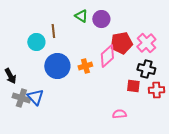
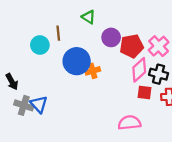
purple circle: (101, 19) -> (111, 37), moved
pink diamond: (107, 56) -> (139, 70), moved
blue circle: (57, 66) -> (77, 61), moved
pink semicircle: (119, 114) -> (129, 123), size x1.5

